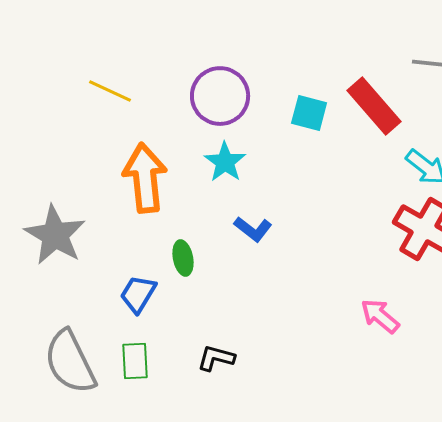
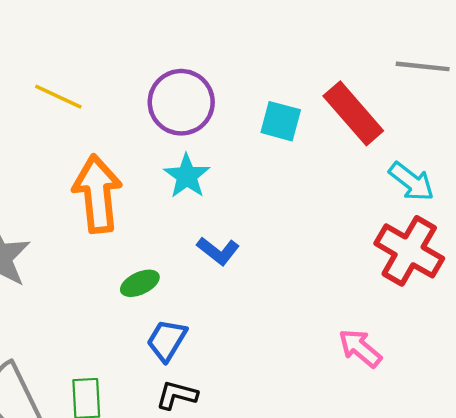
green ellipse: (183, 258) -> (140, 283), turned 76
blue trapezoid: (138, 294) -> (167, 340), moved

